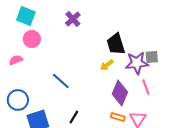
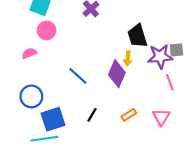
yellow arrow: (107, 65) -> (128, 59), turned -48
purple diamond: (120, 93) -> (117, 74), moved
orange rectangle: (118, 117) -> (129, 115), moved, turned -48

